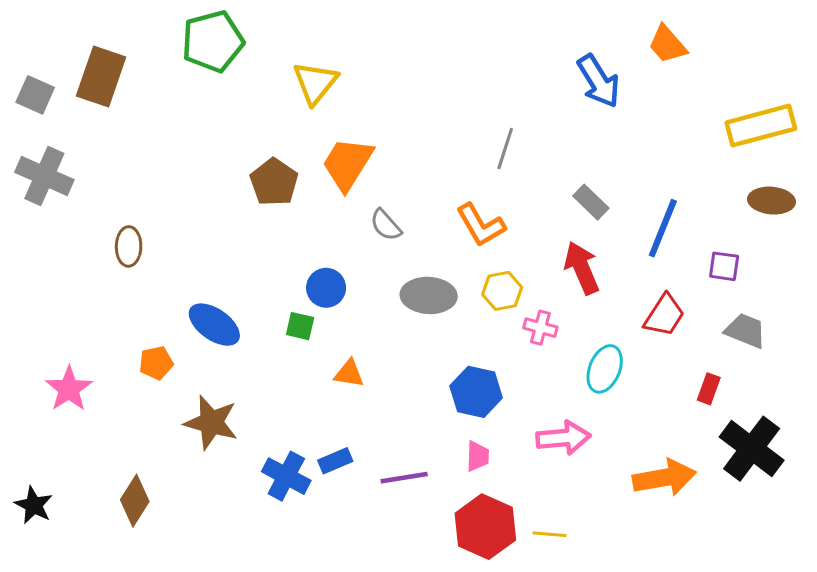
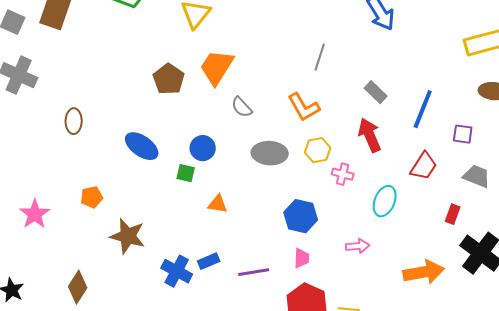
blue ellipse: (214, 325) -> (142, 146), moved
pink arrow: (563, 438) -> (358, 246), size x0.7

